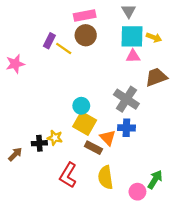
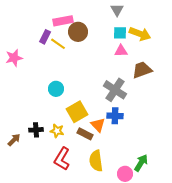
pink rectangle: (85, 15) -> (63, 21), moved
cyan square: (132, 36) -> (120, 33), size x0.6
yellow arrow: (154, 37) -> (140, 34), size x1.5
cyan circle: (81, 106) -> (56, 89), moved
yellow square: (85, 123) -> (77, 112), turned 30
yellow star: (55, 138) -> (57, 131), moved

